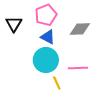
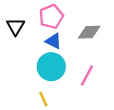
pink line: (78, 68) -> (87, 76), turned -60
yellow line: (57, 83) -> (43, 99), moved

